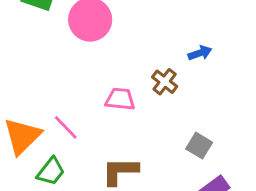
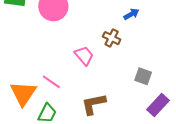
pink trapezoid: (120, 99) -> (84, 56), turned 55

